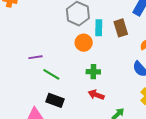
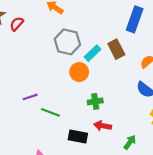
cyan rectangle: (99, 28) -> (93, 53), turned 56
black rectangle: (55, 100) -> (78, 137), moved

